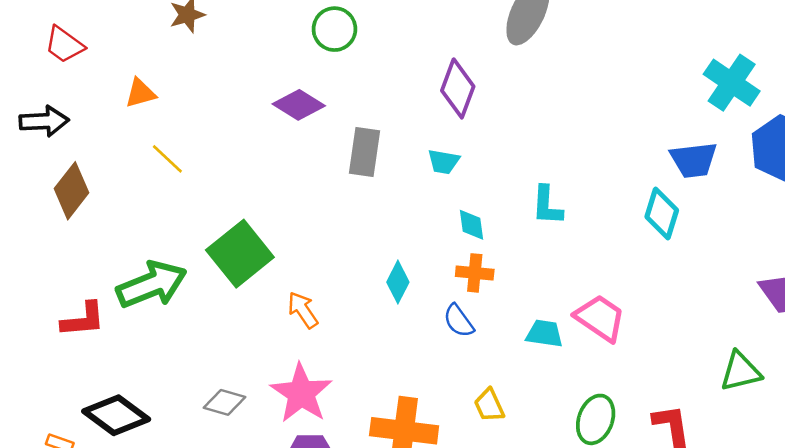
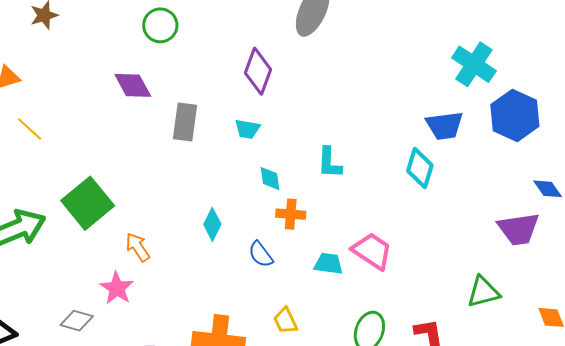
purple diamond: (299, 105) -> (133, 85), turned 30
orange cross: (475, 273) -> (291, 214), moved
pink star: (301, 393) -> (117, 288), moved, size x0.7

